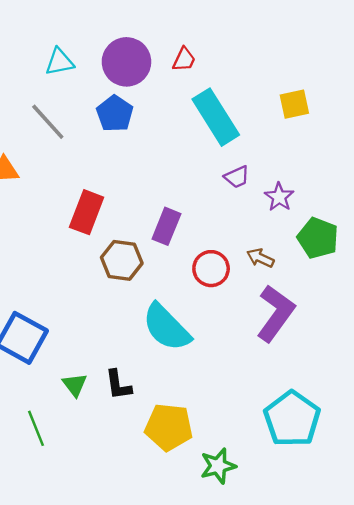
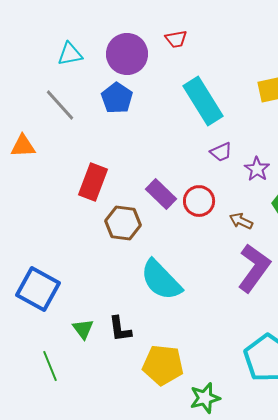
red trapezoid: (184, 60) -> (176, 39), moved, turned 55
purple rectangle: (166, 226) -> (161, 194), turned -68
red circle: (211, 269) -> (199, 201), moved

